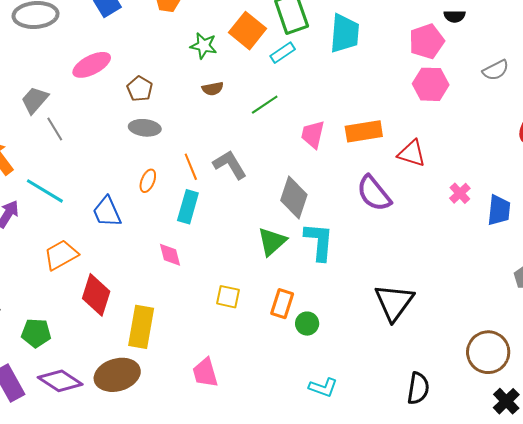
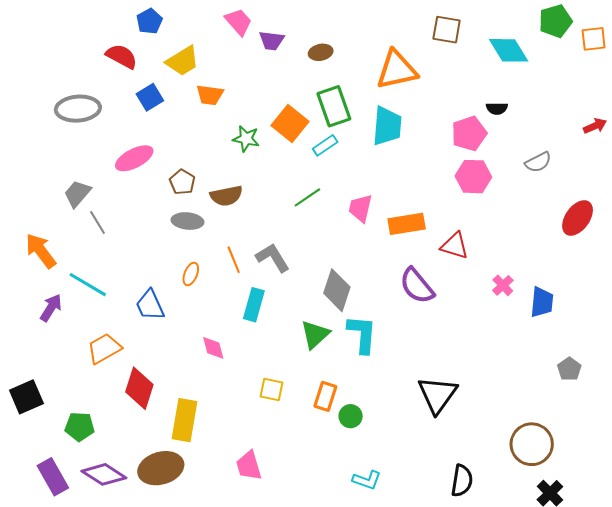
brown semicircle: (213, 89) -> (226, 196), moved, size x1.5
pink trapezoid: (313, 135) -> (360, 208), moved
cyan rectangle: (188, 207) -> (254, 305), moved

